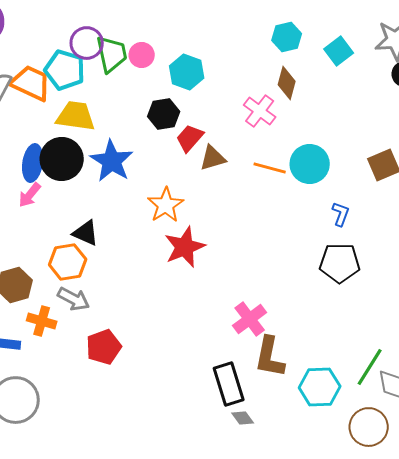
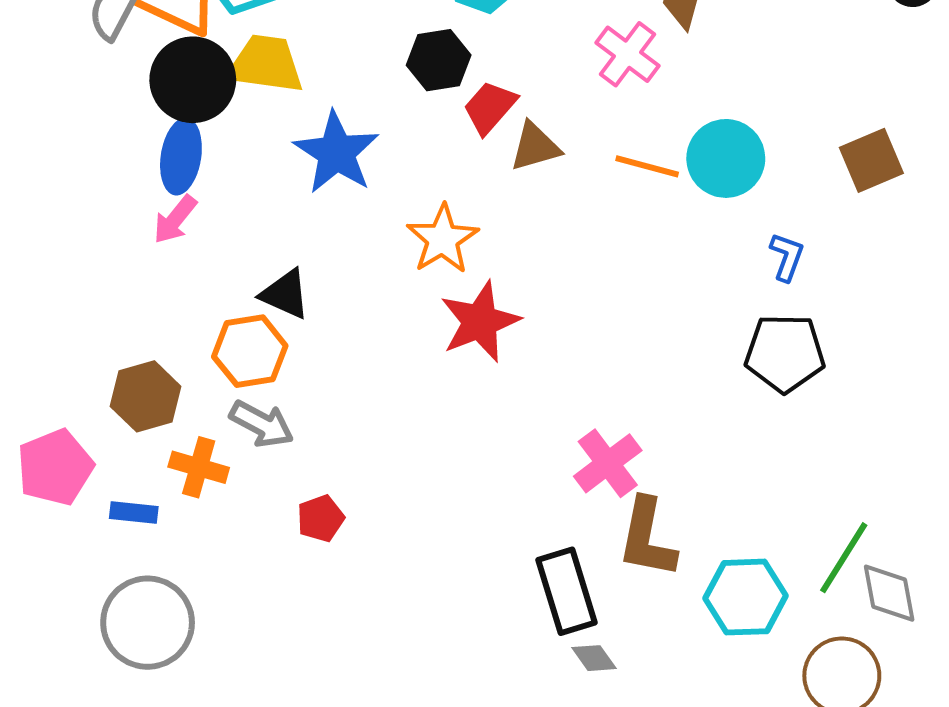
black circle: (62, 159) -> (193, 80), moved
red pentagon: (104, 347) -> (321, 518), size x0.7

